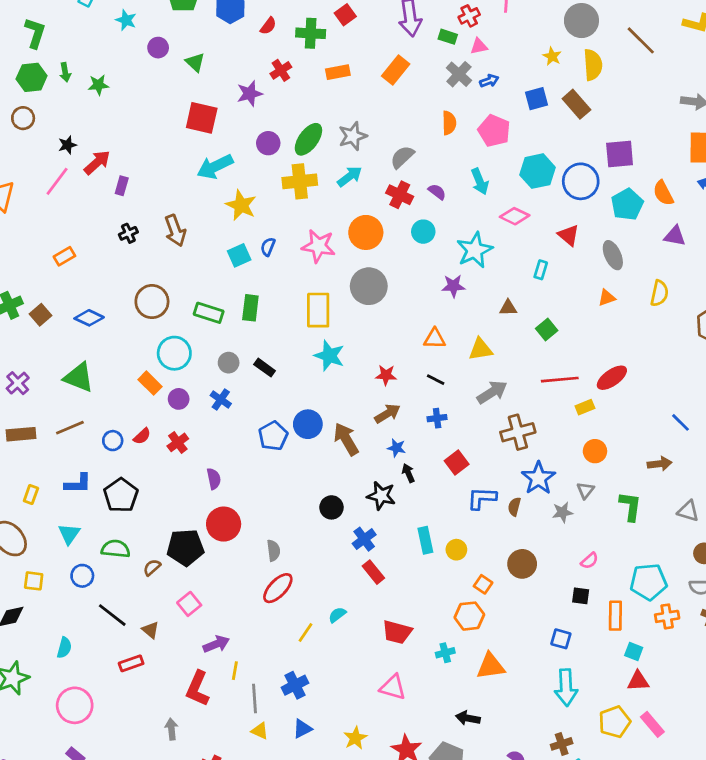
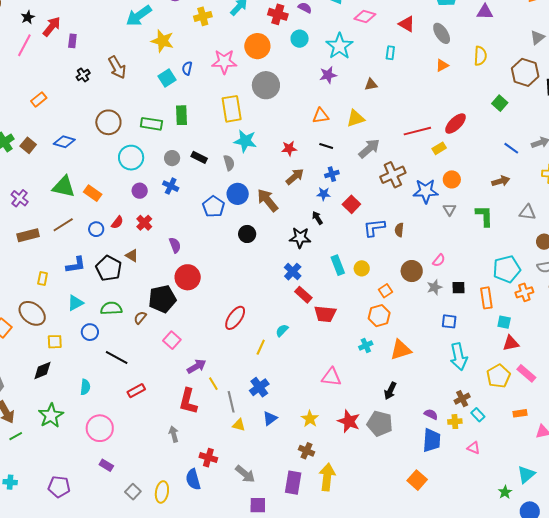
yellow cross: (300, 181) -> (203, 16), size x0.7
green square: (547, 330) -> (500, 103), moved
orange rectangle: (150, 383) -> (93, 193), moved
blue star: (396, 448) -> (324, 194), moved
blue star: (538, 478) -> (426, 191), moved, turned -30
black circle: (331, 507) -> (247, 234), moved
gray star: (562, 512) -> (434, 287), moved
cyan triangle: (69, 534) -> (75, 303), turned 36
gray semicircle: (274, 551) -> (229, 163), moved
pink semicircle: (590, 561) -> (439, 260), moved
orange square: (483, 584) -> (385, 291), turned 32
brown triangle: (151, 630) -> (132, 256), moved
red trapezoid: (397, 632) -> (325, 314), moved
yellow line: (235, 671) -> (213, 384), turned -32
black arrow: (468, 718) -> (390, 391), turned -66

